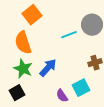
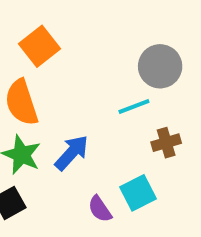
cyan line: (69, 35) -> (134, 106), moved

